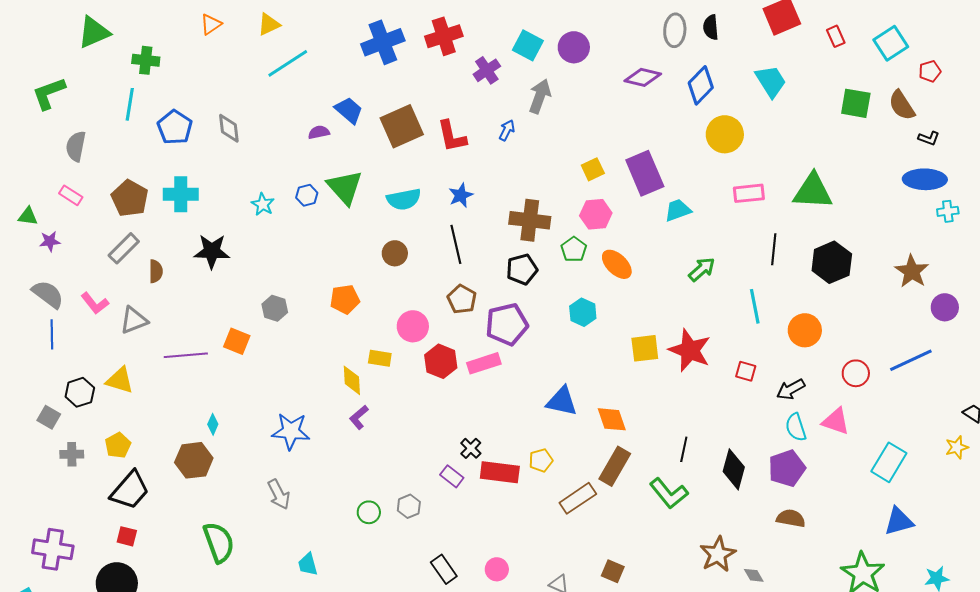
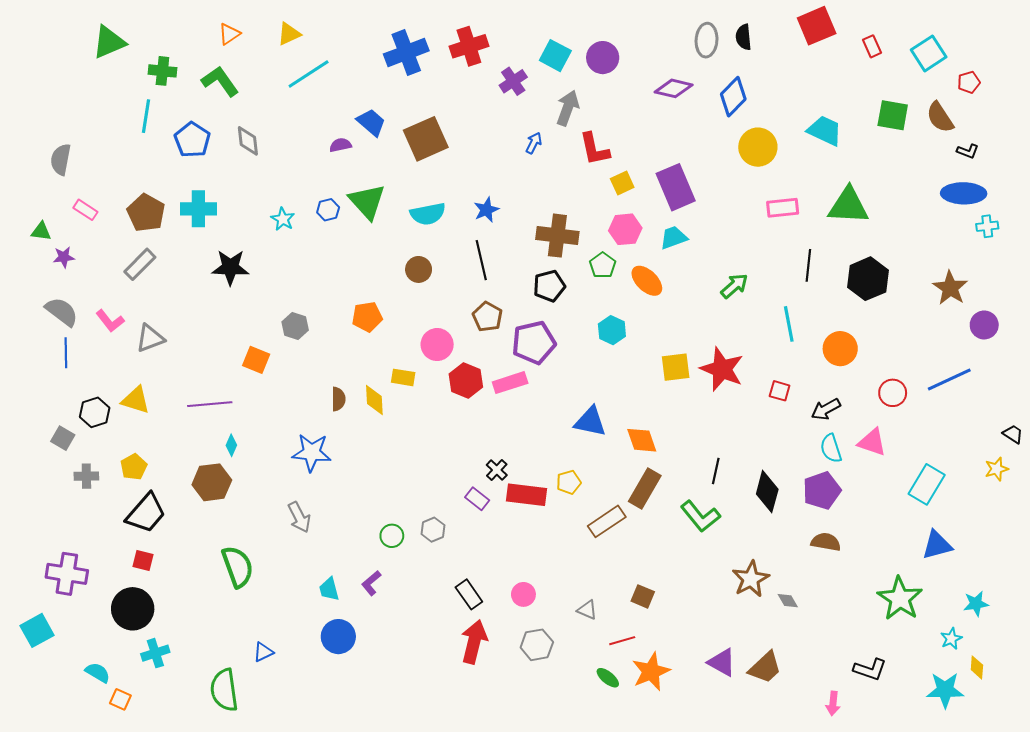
cyan trapezoid: (771, 81) -> (825, 131), moved, turned -33
green L-shape: (49, 93) -> (220, 81), moved, turned 75
red L-shape: (452, 136) -> (594, 149), moved
gray semicircle: (76, 146) -> (61, 159), moved
cyan trapezoid: (678, 210) -> (674, 238), moved
brown semicircle: (156, 271) -> (338, 399), moved
purple line: (186, 355) -> (210, 404), moved
purple L-shape: (359, 417) -> (371, 583), moved

